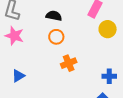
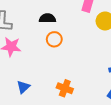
orange cross: (69, 63) -> (65, 88), moved, turned -35

